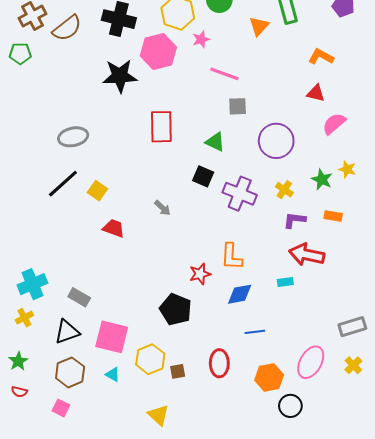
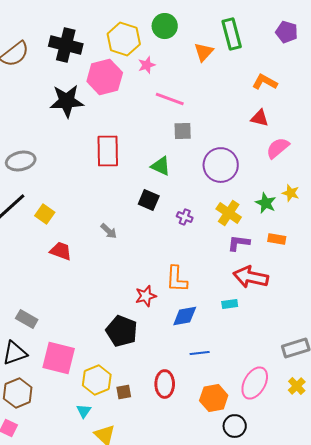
yellow cross: (284, 190) -> (229, 213), size x1.4
purple cross: (240, 194) -> (185, 217), size x0.5
cyan triangle: (113, 374) -> (84, 411), moved, turned 35

